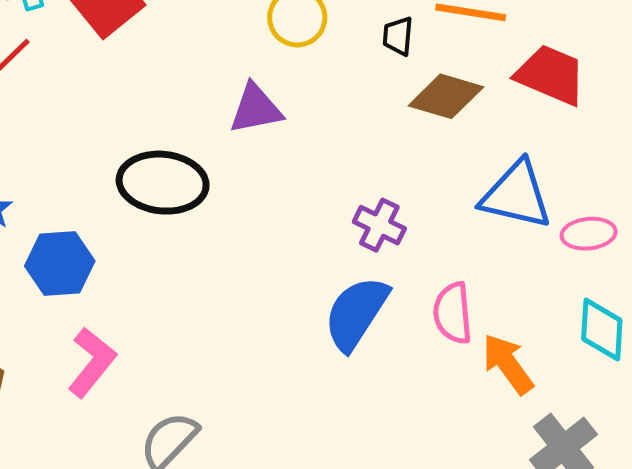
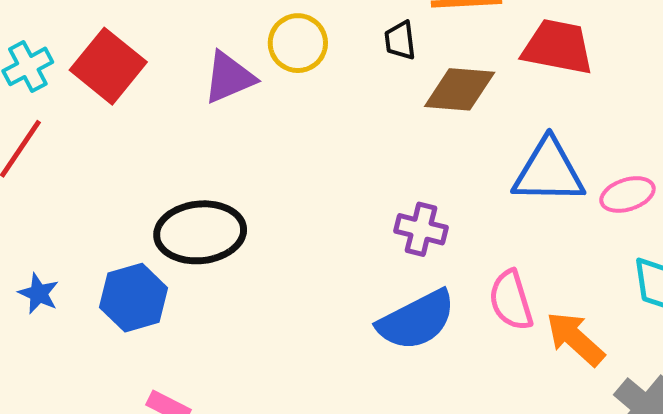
purple triangle: (256, 109) -> (229, 77), moved
blue hexagon: (60, 263) -> (134, 298), moved
blue semicircle: (356, 313) -> (416, 320), turned -138

